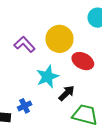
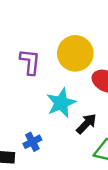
purple L-shape: (24, 44) -> (30, 62), turned 50

